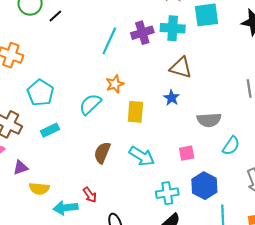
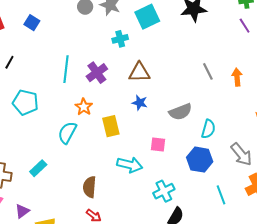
cyan cross: (173, 28) -> (120, 39), size x0.7
purple cross: (142, 33) -> (97, 73), moved
cyan pentagon: (40, 93) -> (25, 102), moved
brown semicircle: (102, 153) -> (89, 187), moved
pink square: (187, 153) -> (158, 144), moved, turned 35
blue hexagon: (204, 186) -> (200, 160), moved

